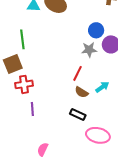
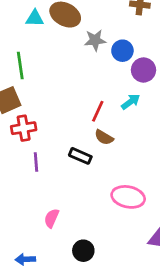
gray star: (89, 50) -> (95, 40), moved
cyan arrow: (102, 87) -> (131, 102), moved
black rectangle: (78, 114) -> (80, 156), moved

